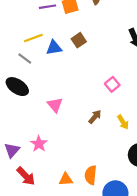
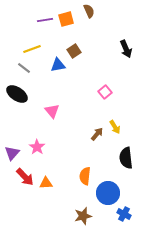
blue triangle: (54, 48) -> (58, 65), moved
brown arrow: (95, 117) -> (97, 134), moved
orange triangle: (66, 179) -> (46, 183), moved

